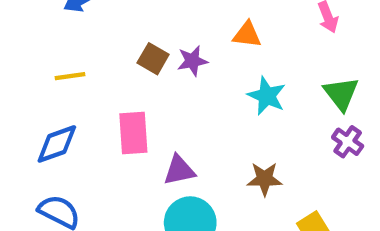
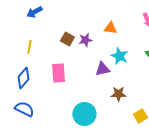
yellow line: (70, 76) -> (29, 47), turned -72
blue diamond: (57, 144) -> (23, 78), turned -30
purple triangle: (179, 170) -> (102, 69), moved

